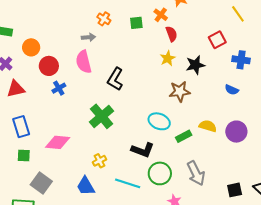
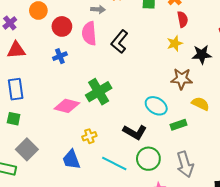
red circle: (49, 66) -> (62, 26), moved
black L-shape: (115, 79) -> (119, 42), moved
yellow semicircle: (208, 126) -> (200, 104), moved
pink diamond: (58, 142) -> (67, 106), moved

